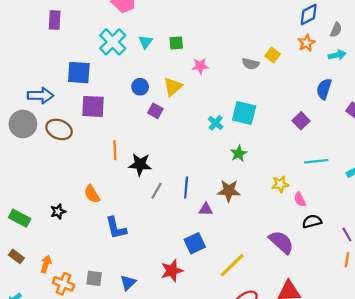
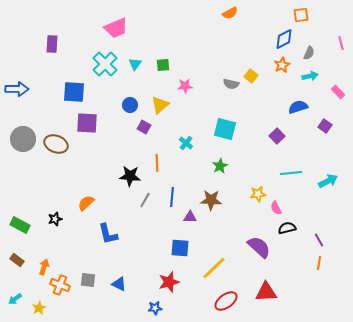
blue semicircle: (324, 89) -> (298, 107), turned 54
blue arrow: (40, 96) -> (17, 89), moved
cyan cross: (216, 123) -> (186, 143), moved
orange line: (115, 150) -> (157, 163), moved
orange semicircle: (92, 194) -> (86, 203), turned 78
blue square: (195, 243) -> (180, 248), turned 30
red star: (172, 271) -> (169, 282), moved
blue triangle: (128, 283) -> (119, 284), turned -49

